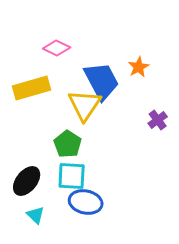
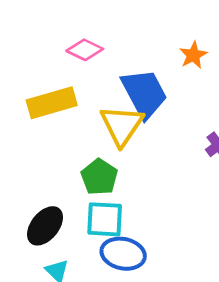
orange star: (139, 67) -> (193, 55), moved

